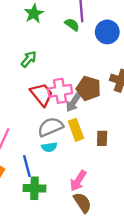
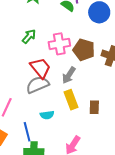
brown pentagon: (89, 88) -> (84, 50), moved
pink cross: (60, 91) -> (59, 44), moved
gray semicircle: (50, 127) -> (38, 85), moved

